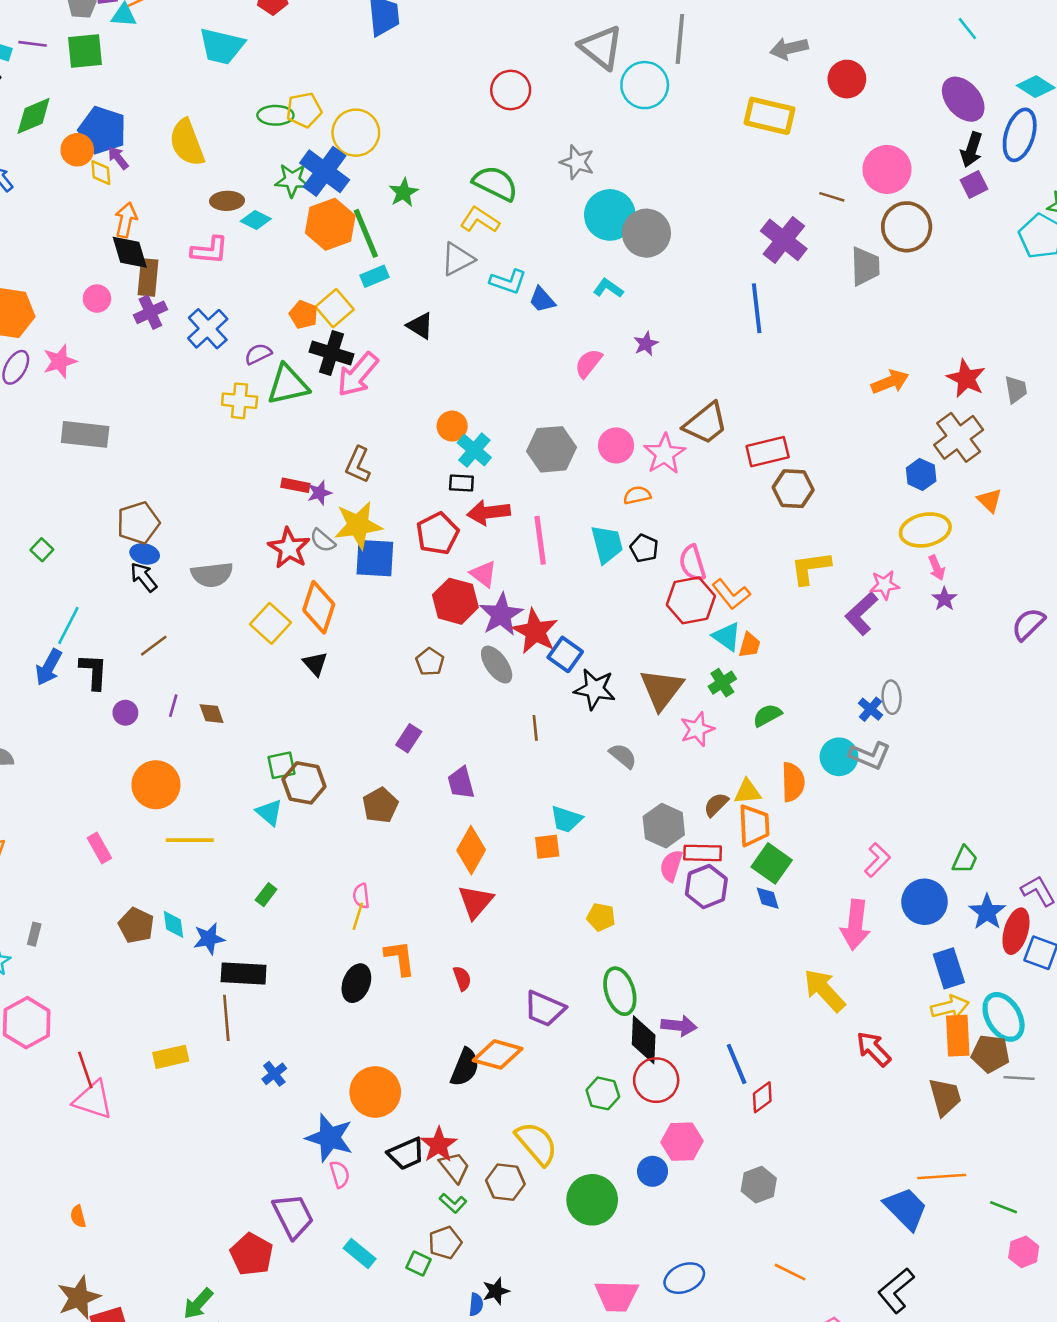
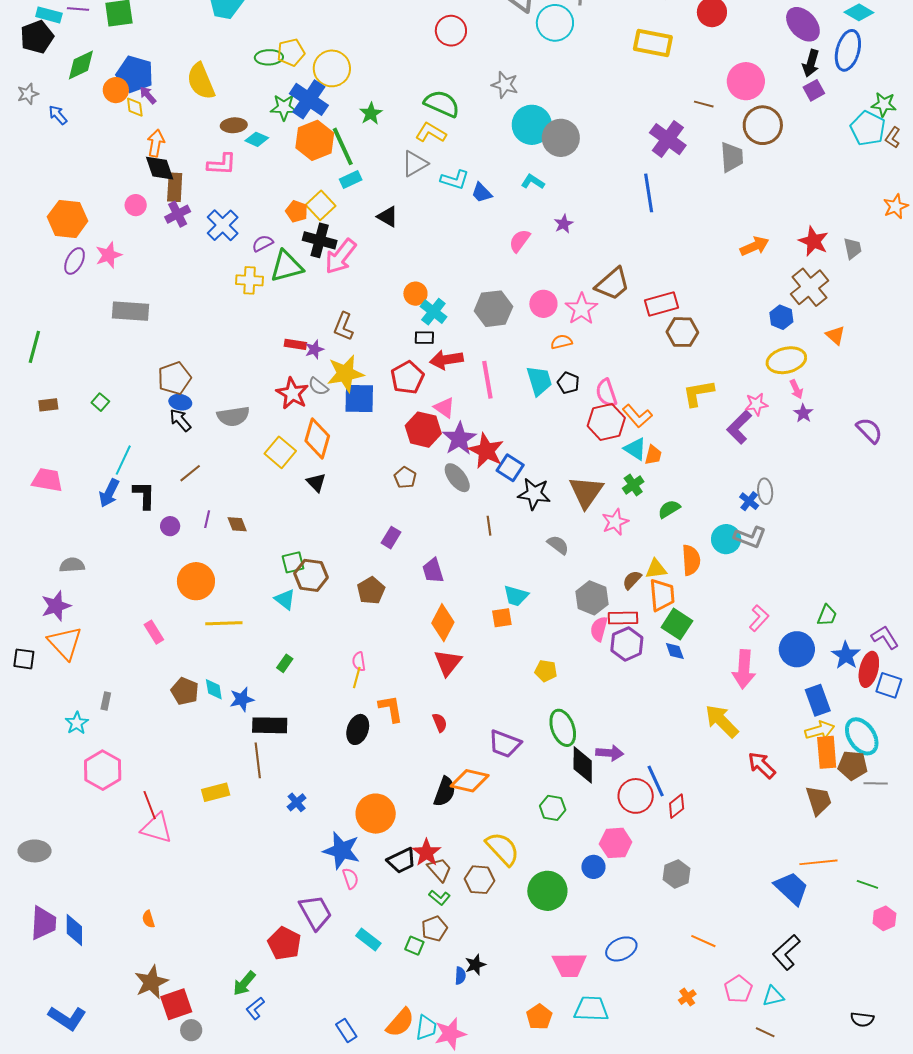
purple semicircle: (1028, 624) -> (869, 430), turned 92
red circle: (656, 1080) -> (636, 796), moved

